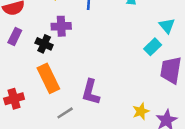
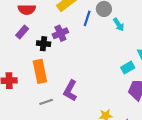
purple cross: (61, 26) -> (60, 33), turned -35
black cross: (44, 44) -> (44, 44), turned -32

